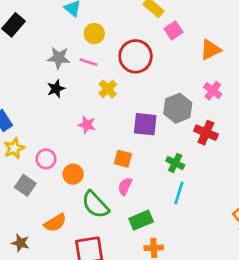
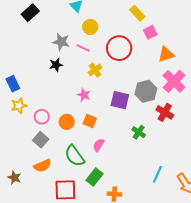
orange triangle: (210, 50) -> (166, 54), moved
pink cross: (213, 91) -> (174, 81), size x1.6
pink star: (87, 125) -> (84, 95), moved
orange square: (123, 159) -> (90, 121), moved
orange circle: (73, 174) -> (67, 122), moved
gray square: (25, 185) -> (41, 140), moved
cyan line: (179, 193) -> (157, 174), moved
green rectangle: (141, 220) -> (94, 177), moved, turned -36

